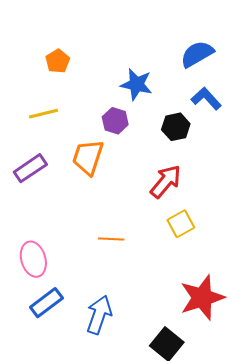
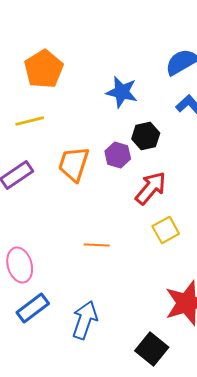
orange pentagon: (58, 61) -> (44, 69), size x1.6
purple hexagon: (115, 121) -> (118, 155), moved
black hexagon: (176, 127) -> (146, 136), moved

